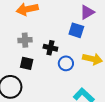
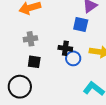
black cross: (50, 48) -> (65, 48), moved

